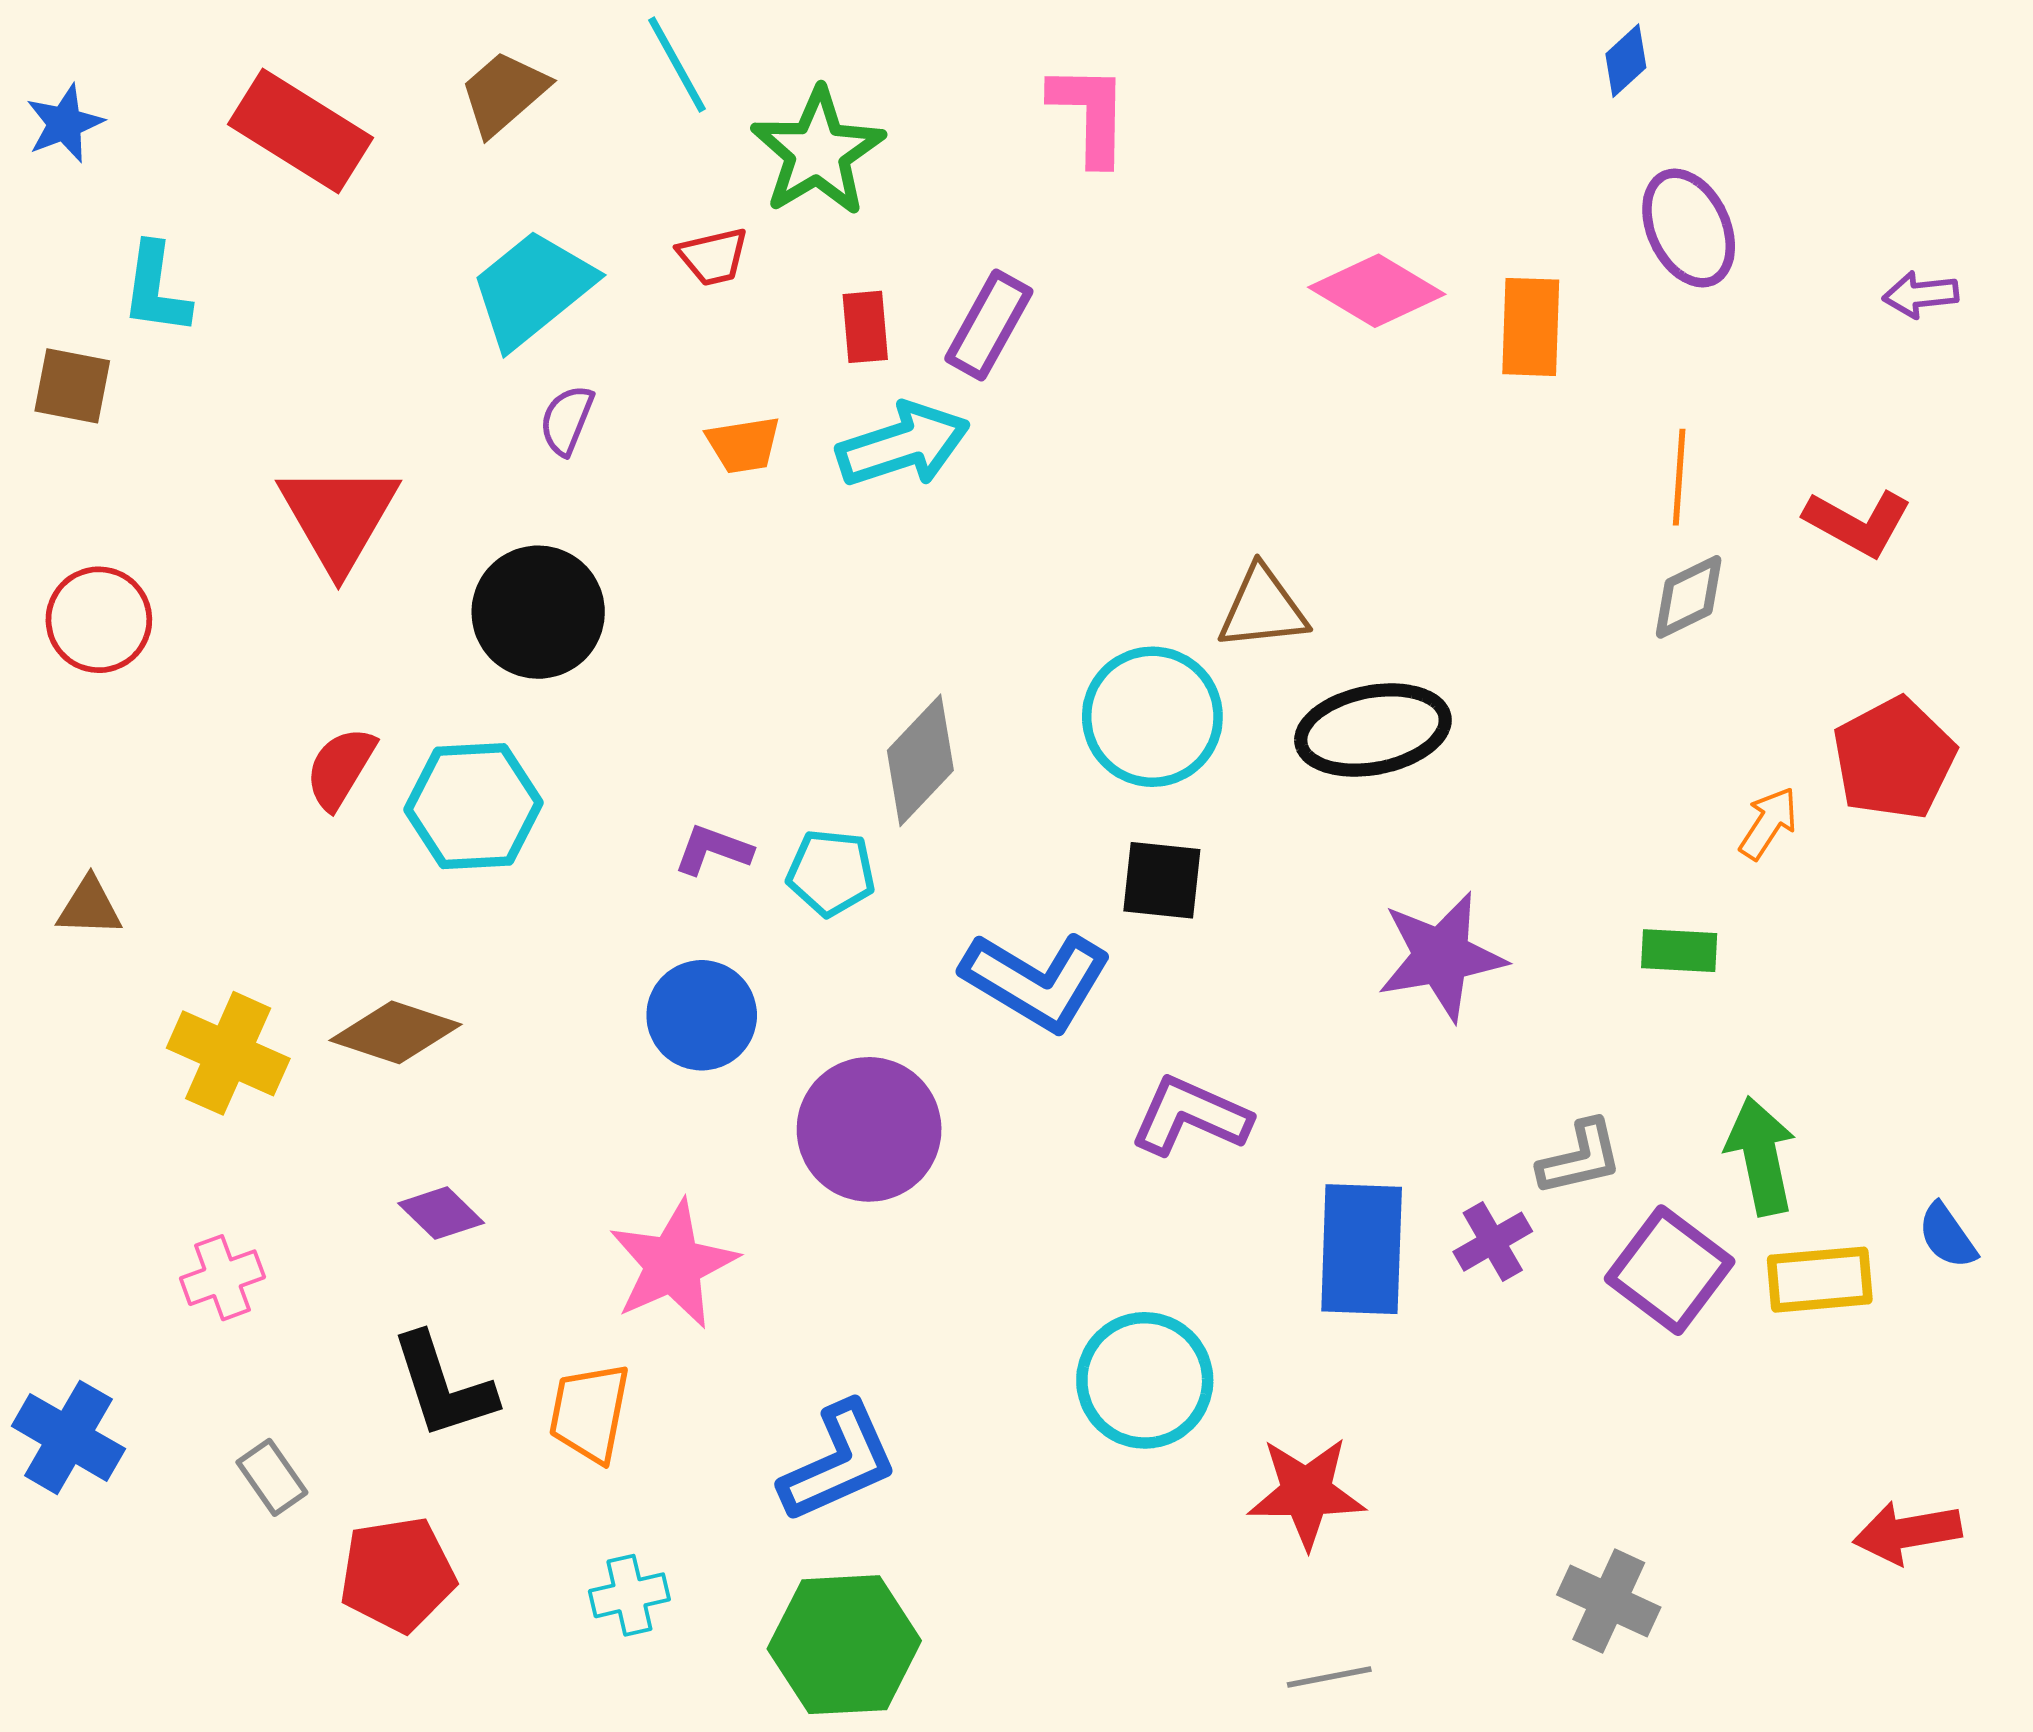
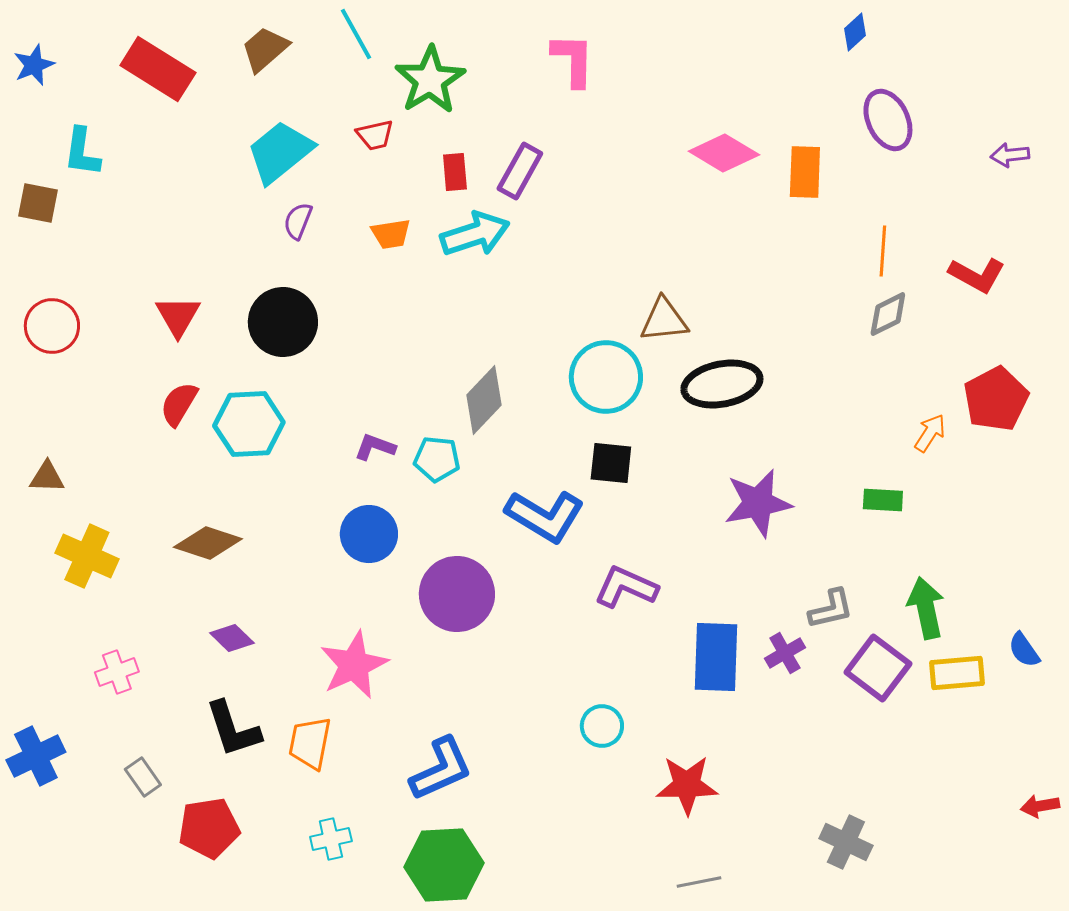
red triangle: (338, 517) -> (178, 316), moved, size x0.7
yellow cross: (228, 1053) -> (87, 556), moved
cyan circle: (1145, 1380) -> (602, 726), size x0.6
blue cross: (68, 1437) -> (36, 756), turned 34
red arrow: (1907, 1533) -> (1040, 806), moved, size x0.7

